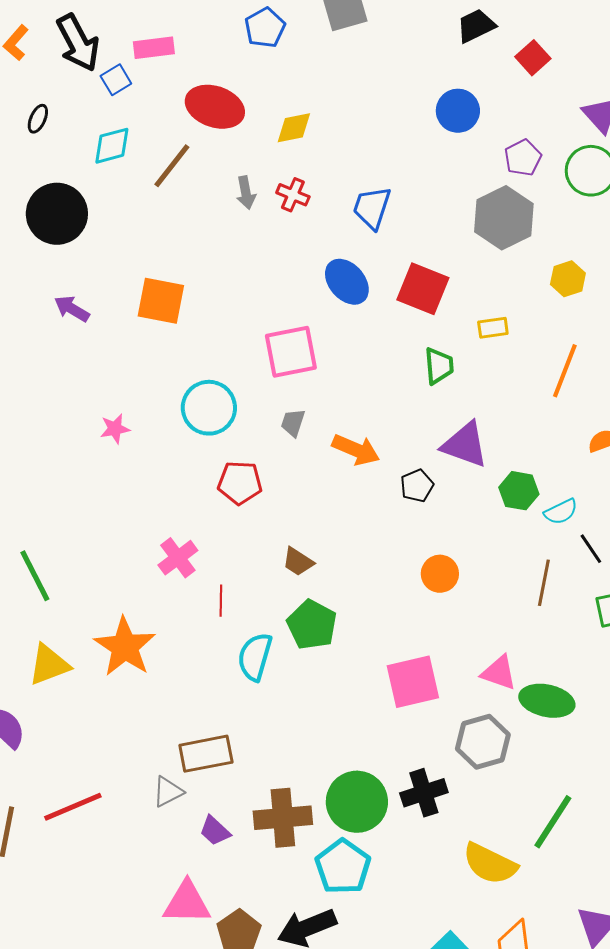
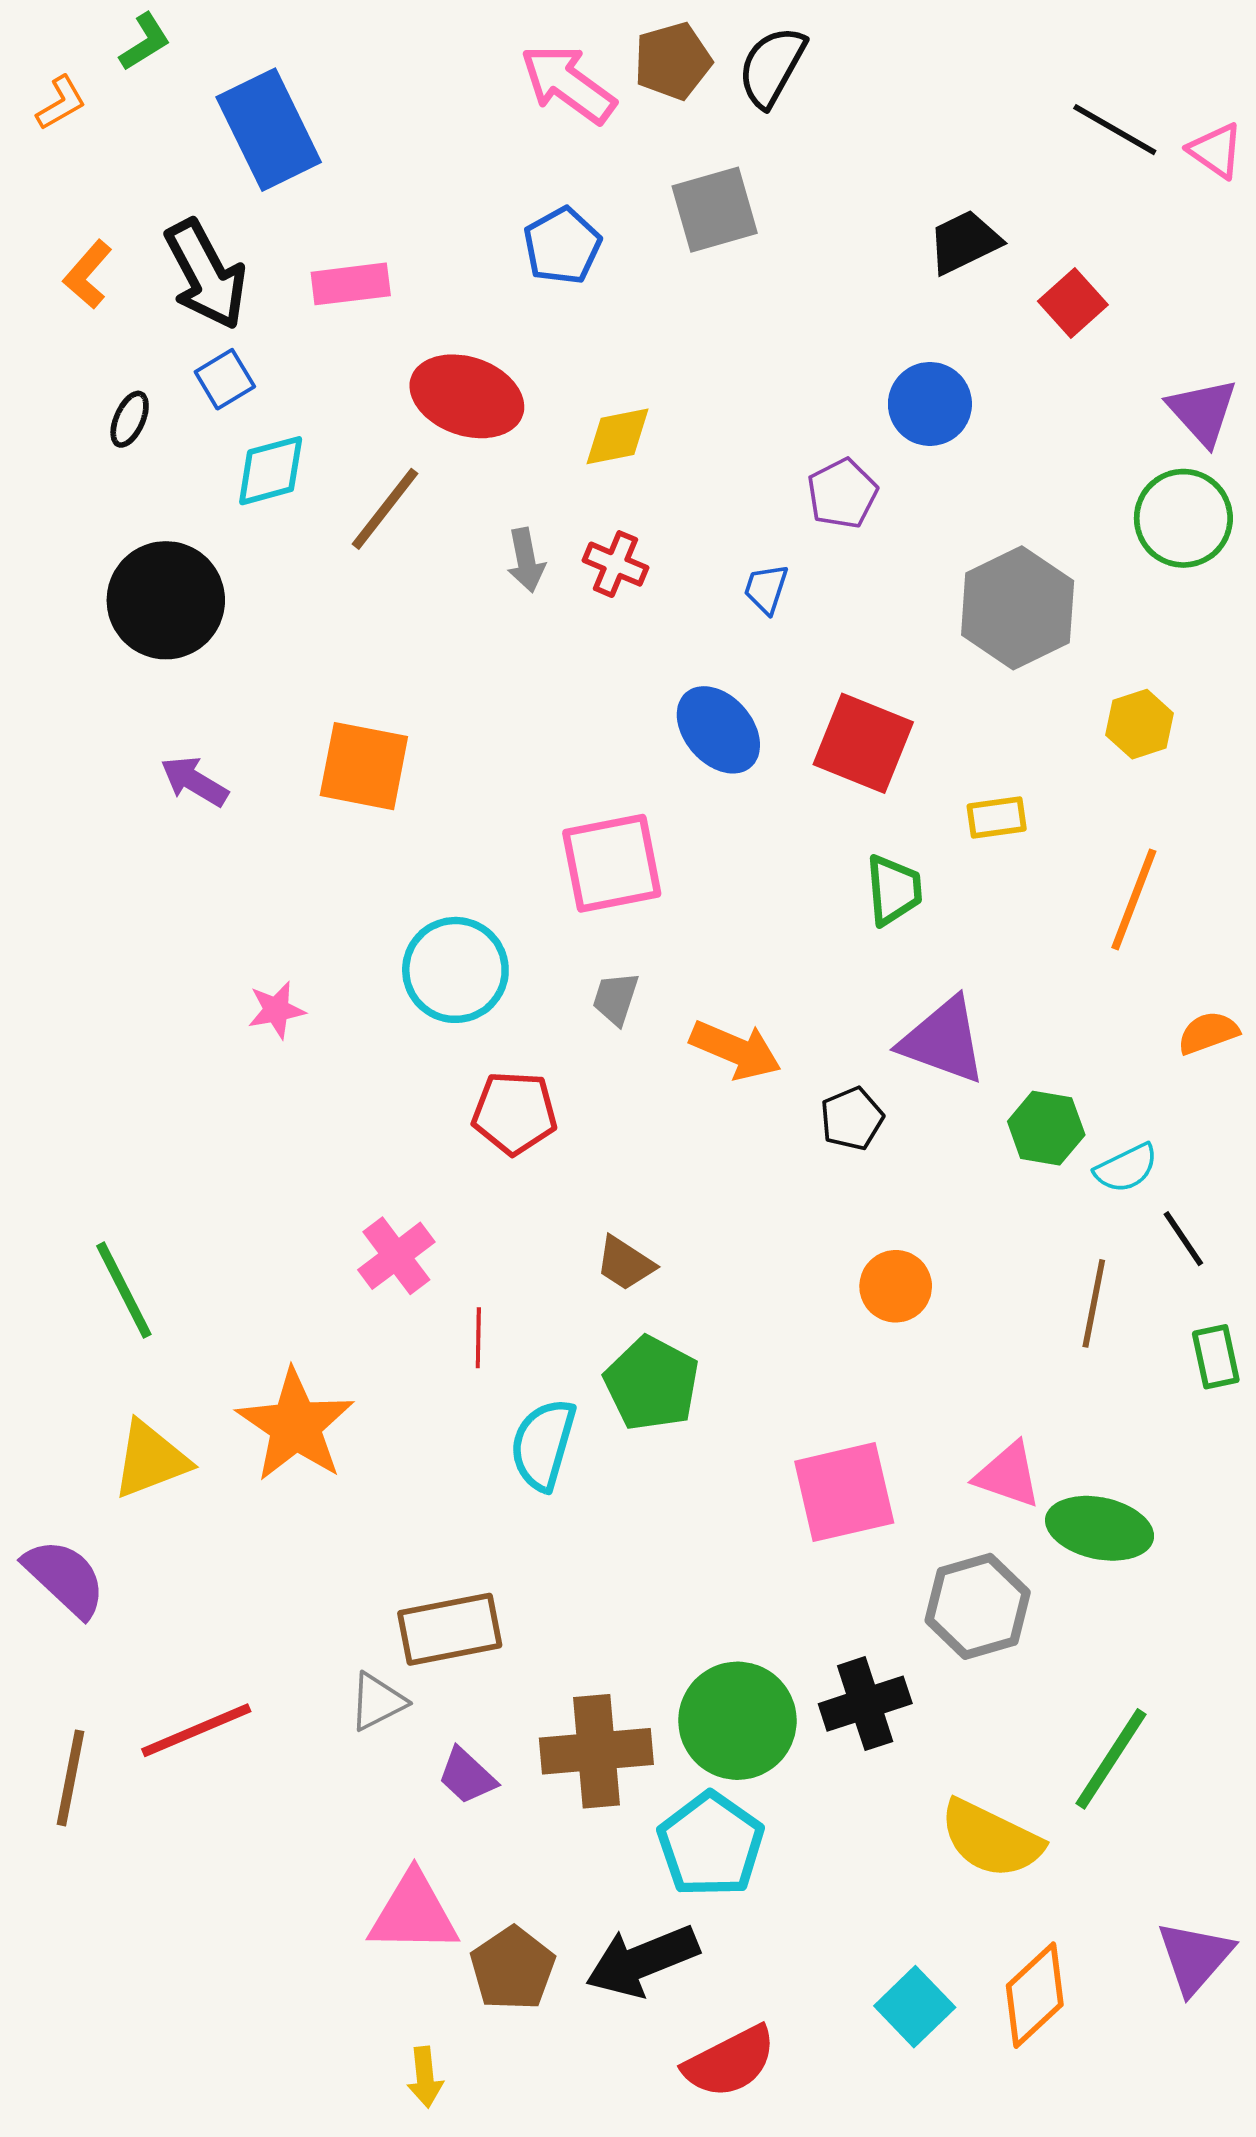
blue square: (116, 80) -> (225, 379), moved
purple pentagon: (523, 158) -> (842, 494), moved
blue trapezoid: (372, 208) -> (766, 589), size x0.6

